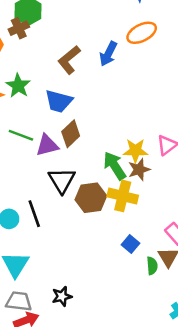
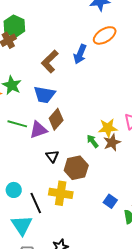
green arrow: (115, 166) -> (93, 141), size x0.6
black triangle: (62, 180) -> (52, 156), size x0.6
yellow cross: (123, 196) -> (61, 193), moved
black line: (34, 214) -> (36, 203), moved

